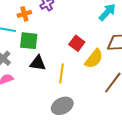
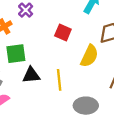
red square: (77, 43) -> (63, 32), moved
gray ellipse: (62, 106) -> (86, 106), moved, turned 40

